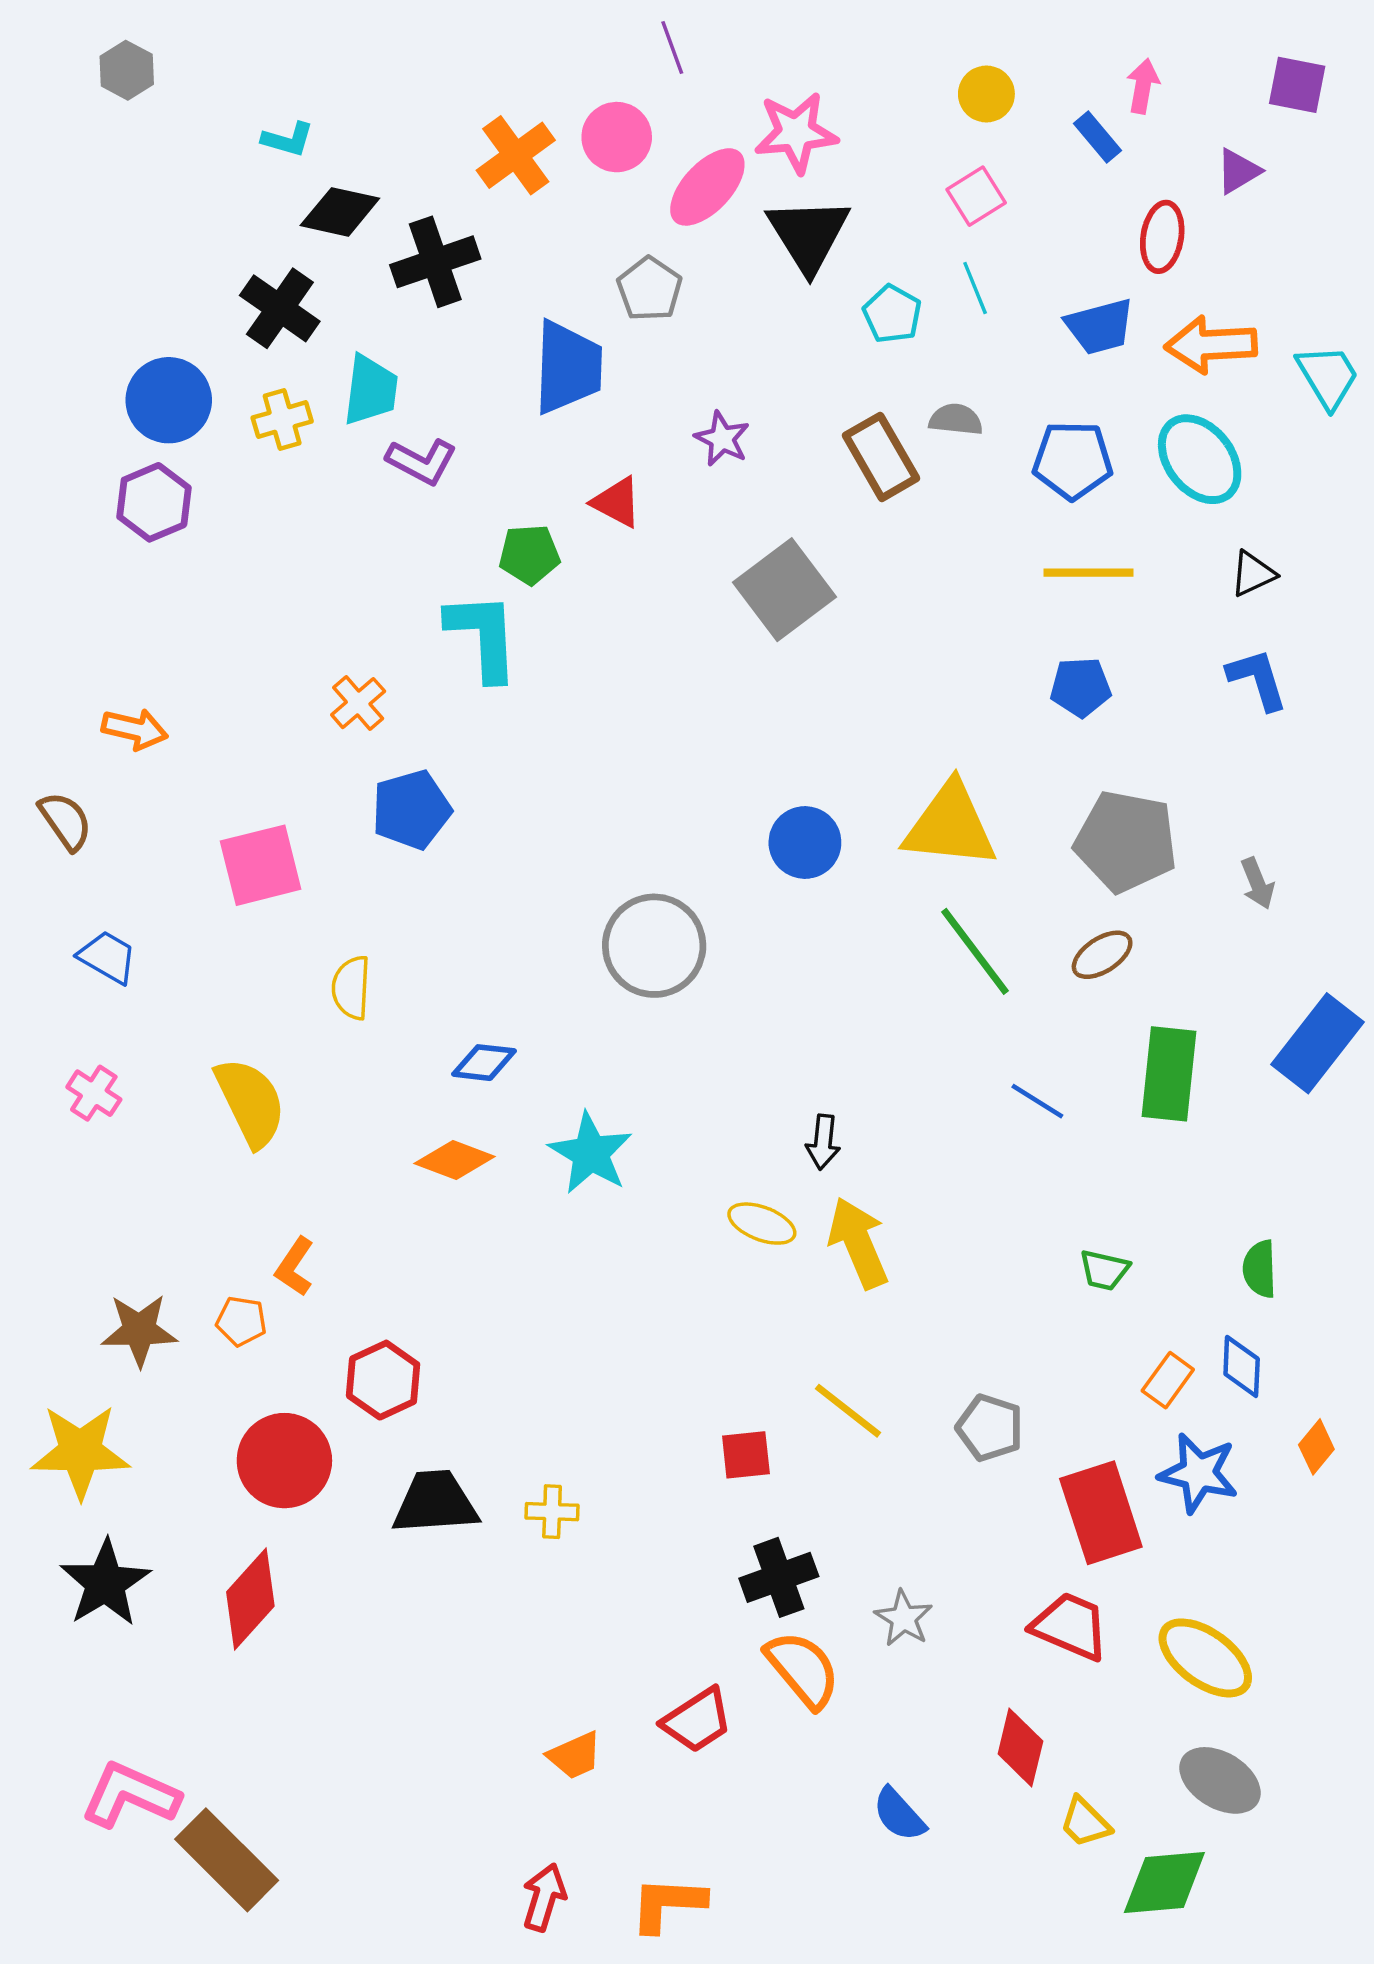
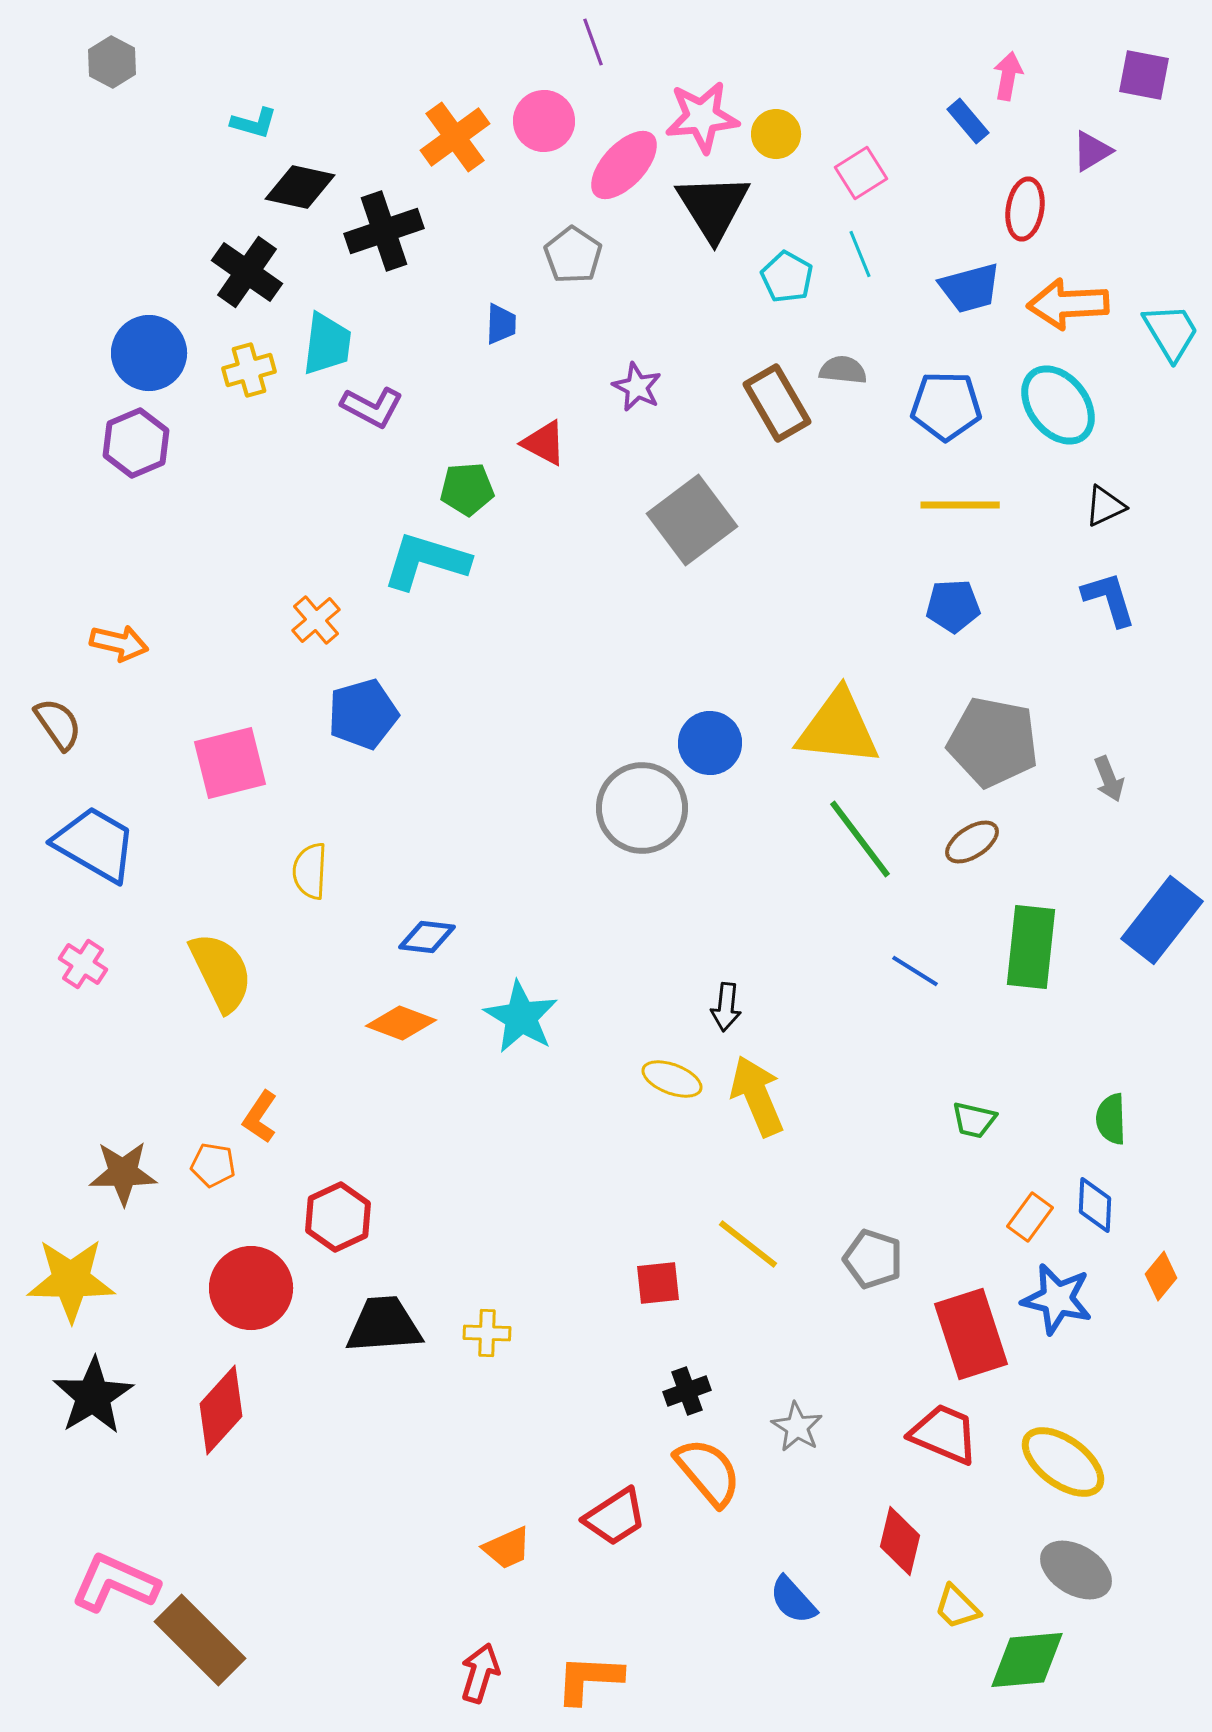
yellow circle: (986, 94) -> (776, 134), moved
blue trapezoid: (568, 367) -> (501, 324), size x0.5
cyan L-shape: (483, 636) -> (426, 561), turned -70
gray circle: (654, 946) -> (642, 808), moved
blue trapezoid: (107, 957) -> (95, 844), size x1.6
black cross: (779, 1577) -> (687, 1391), size x0.7

